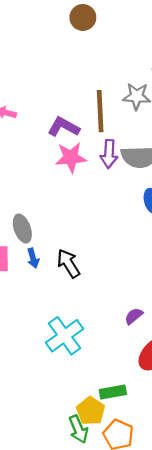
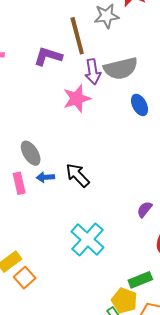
pink star: (71, 157) -> (77, 98), moved
blue arrow: (33, 258) -> (45, 177), turned 114

